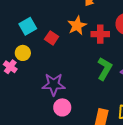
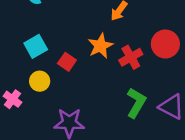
red cross: (100, 34) -> (131, 57), turned -30
yellow circle: (23, 53) -> (40, 81), moved

